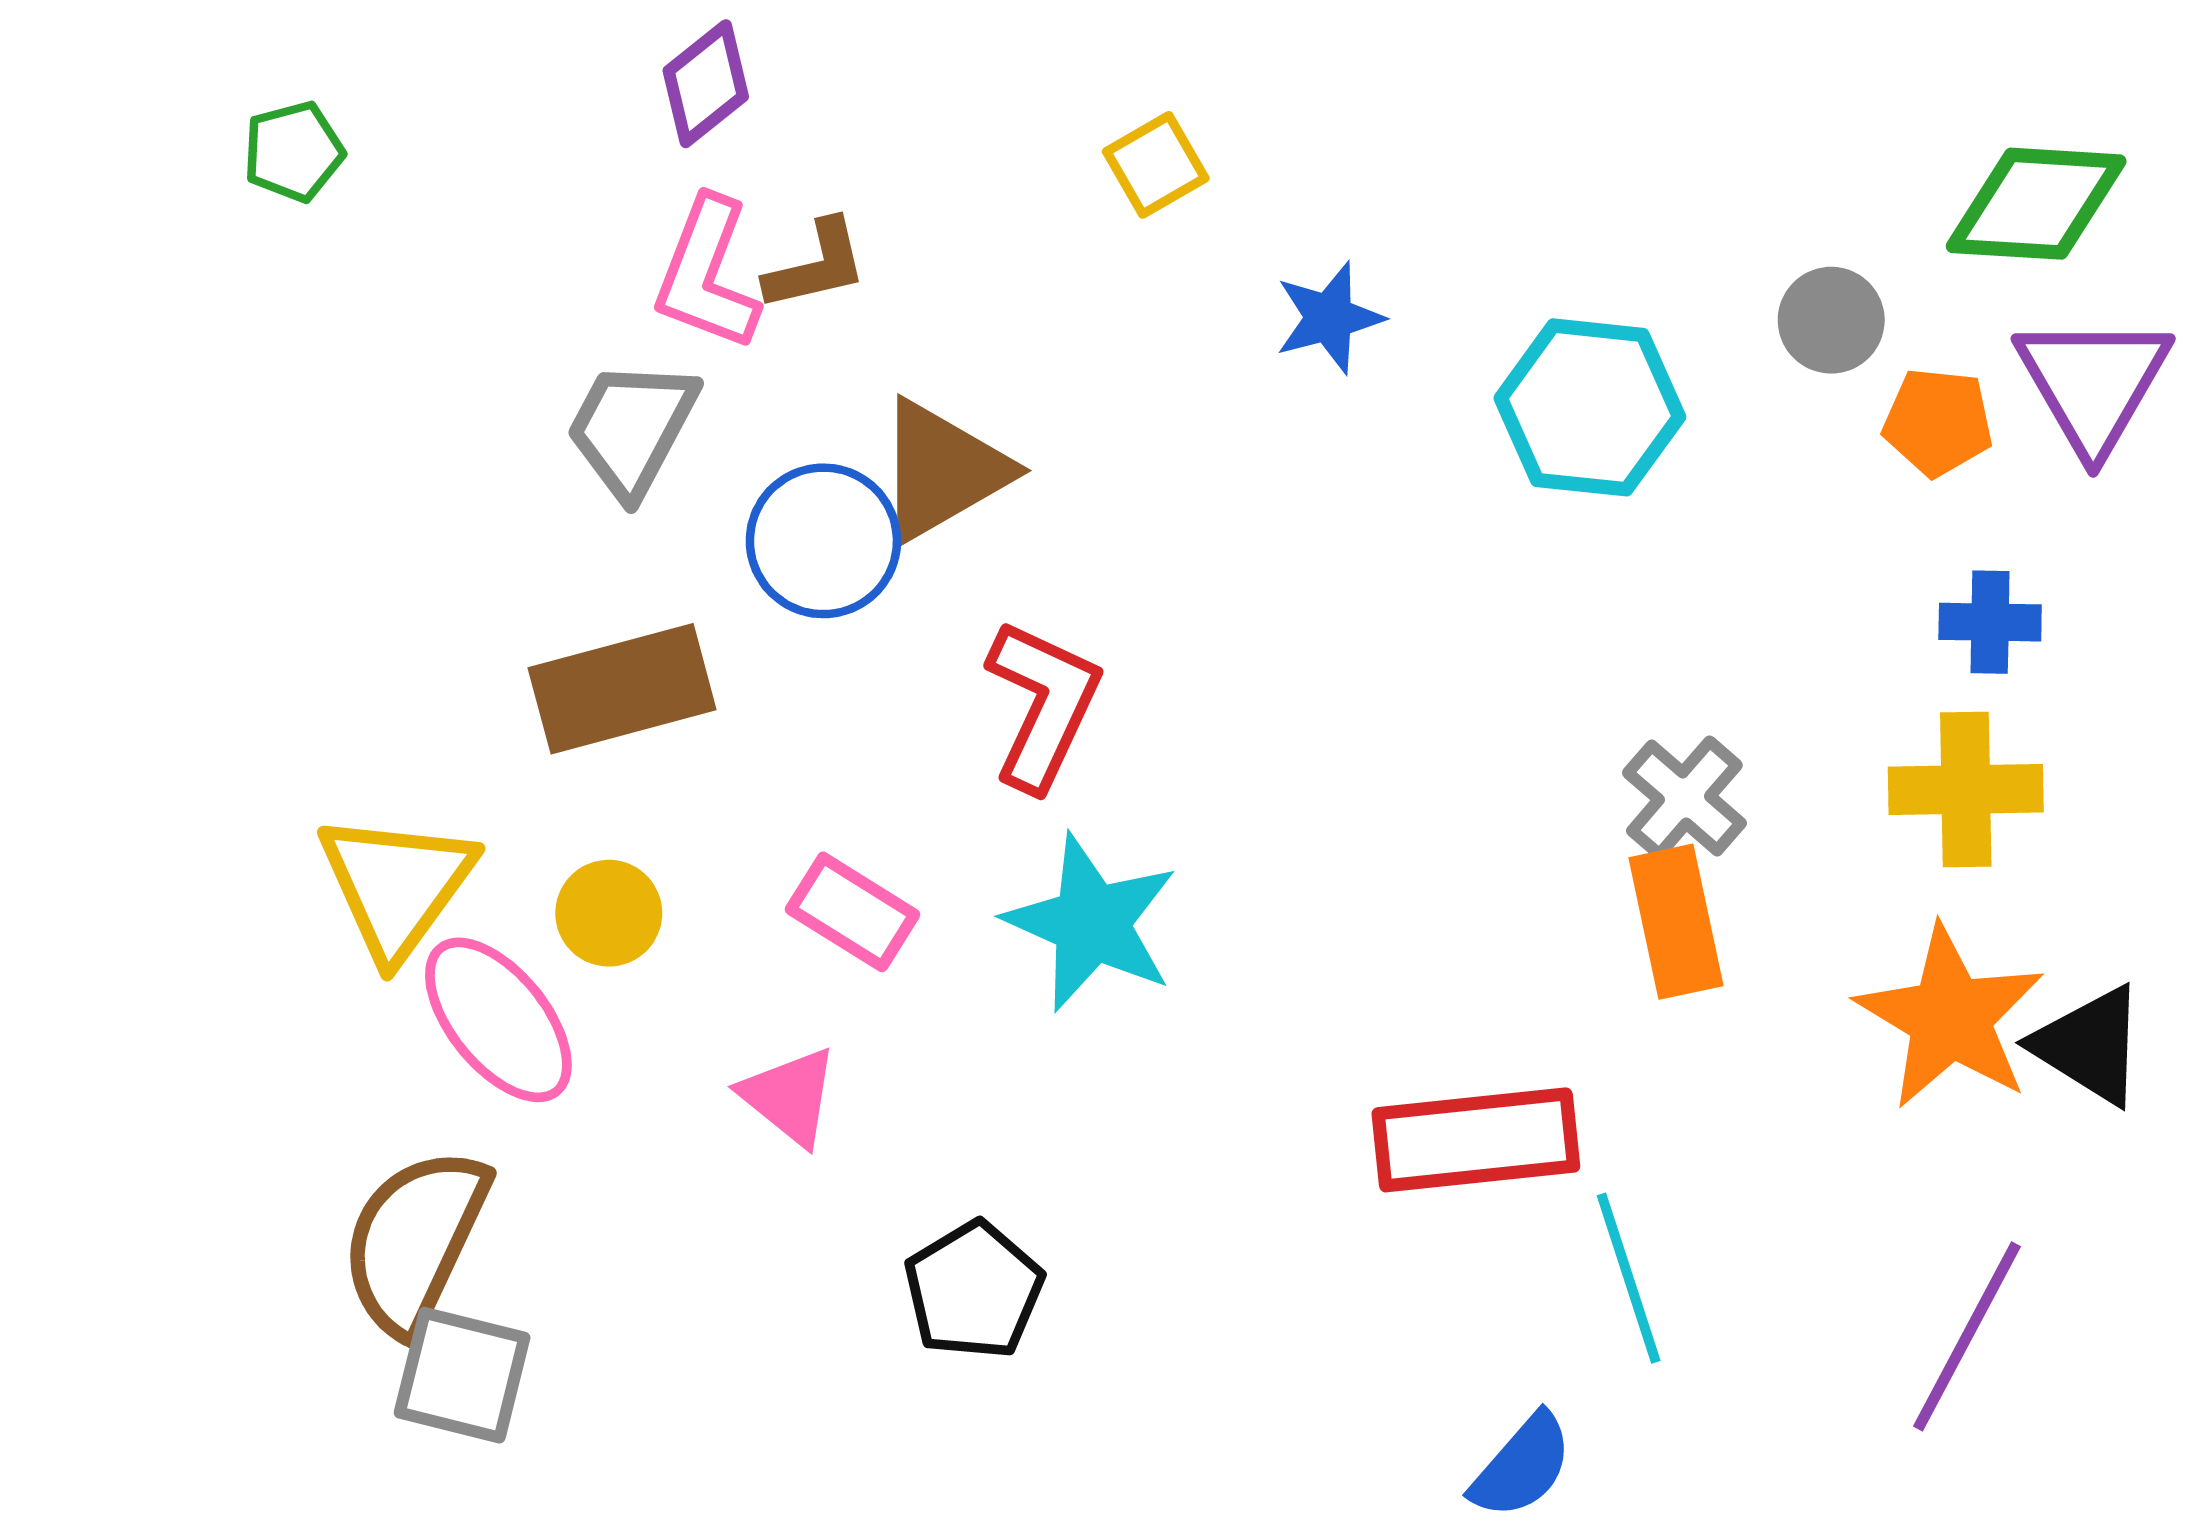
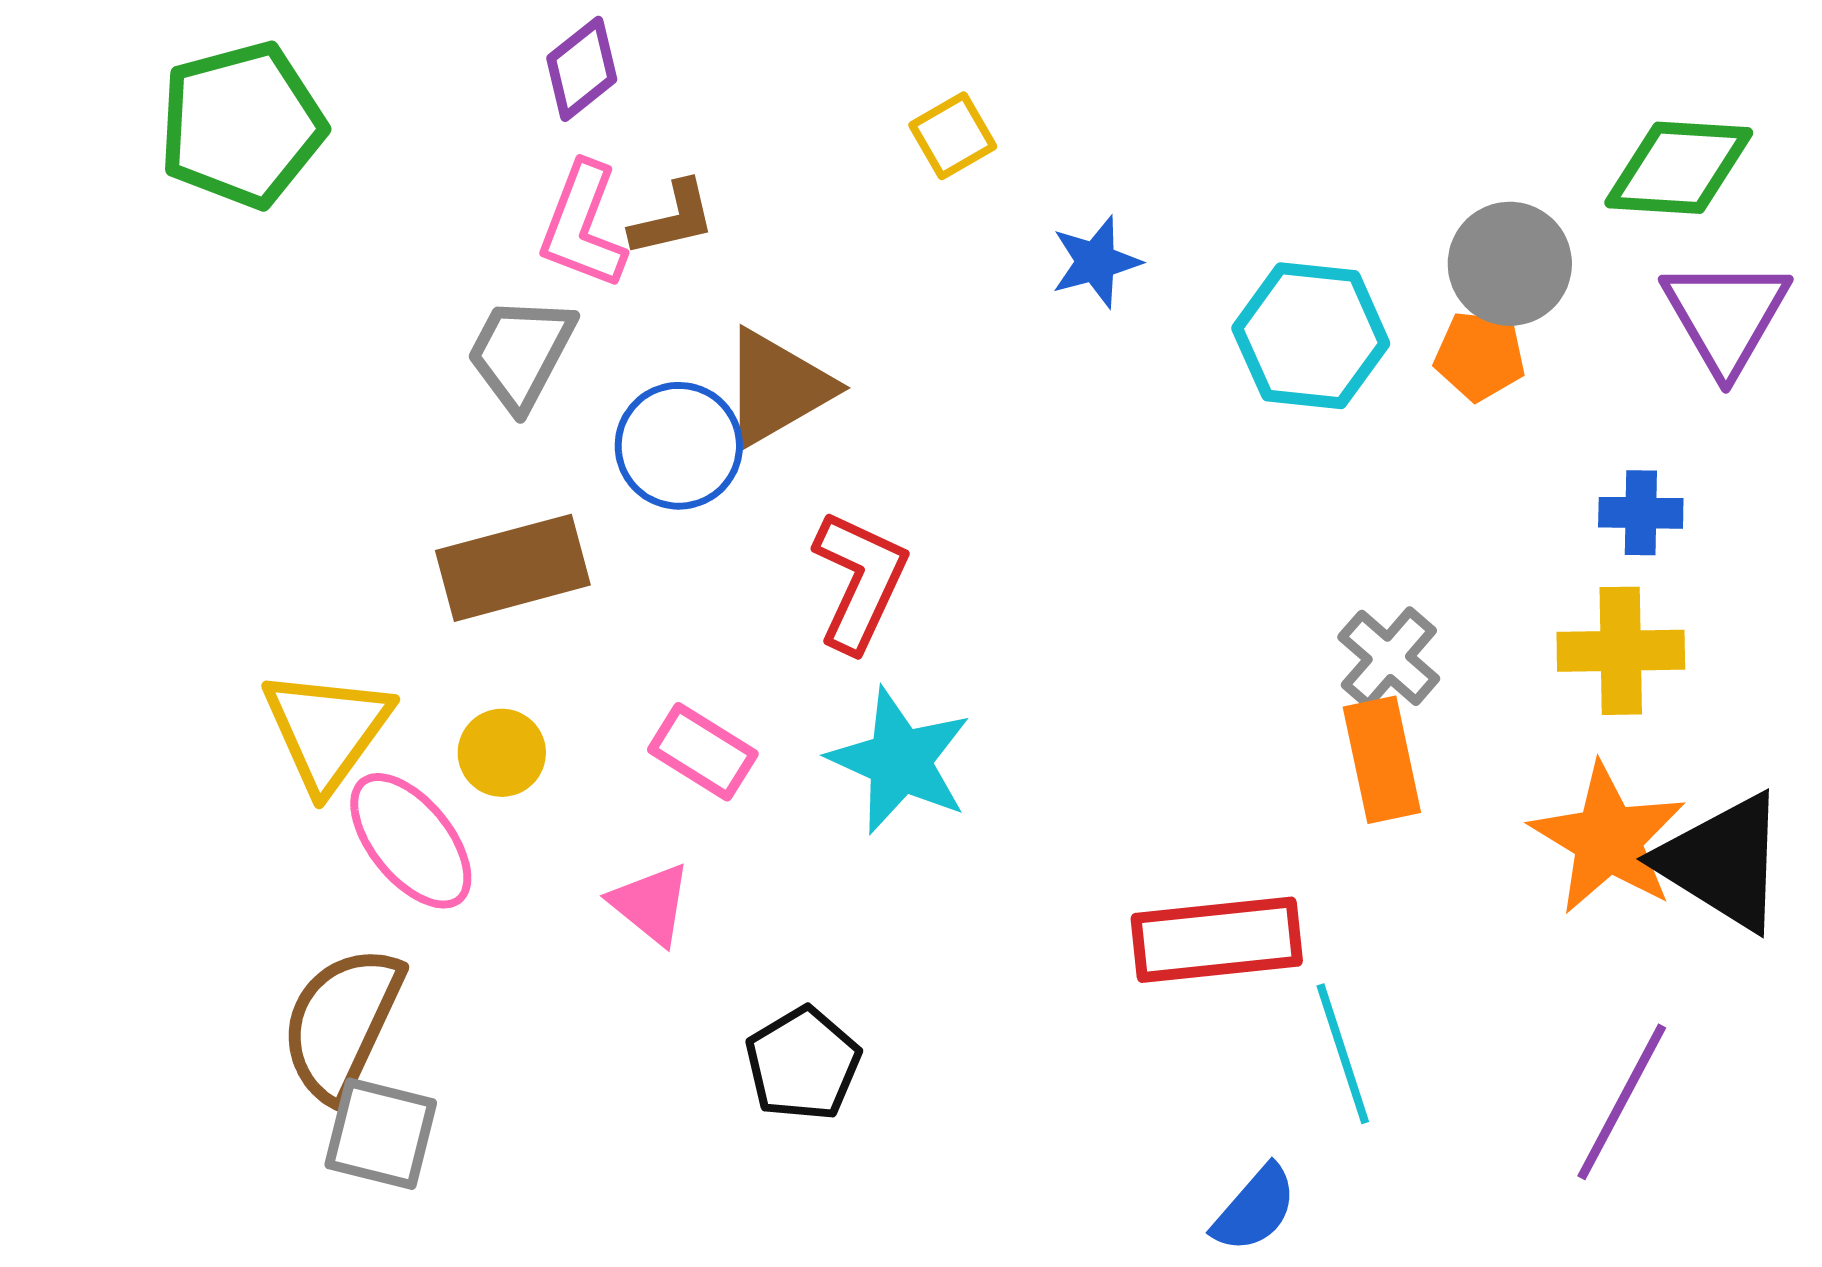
green pentagon: (293, 152) -> (242, 125), size x2.0
gray circle: (1831, 320) -> (1510, 264), size x1.4
orange pentagon: (1938, 422) -> (1480, 356), moved
black triangle: (2089, 1045) -> (1723, 862), size x1.4

